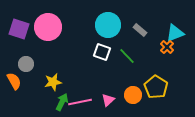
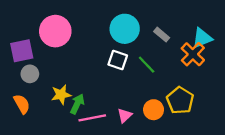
purple square: (19, 29) -> (22, 51), moved, turned -30
orange cross: (167, 47) -> (193, 54), size x1.5
orange semicircle: (14, 81) -> (22, 104), moved
green arrow: (62, 102) -> (77, 104), moved

